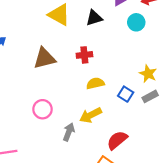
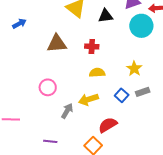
cyan circle: (136, 22) -> (141, 26), size x1.5
yellow star: (148, 74) -> (134, 69), moved
blue square: (126, 94) -> (122, 95), moved

